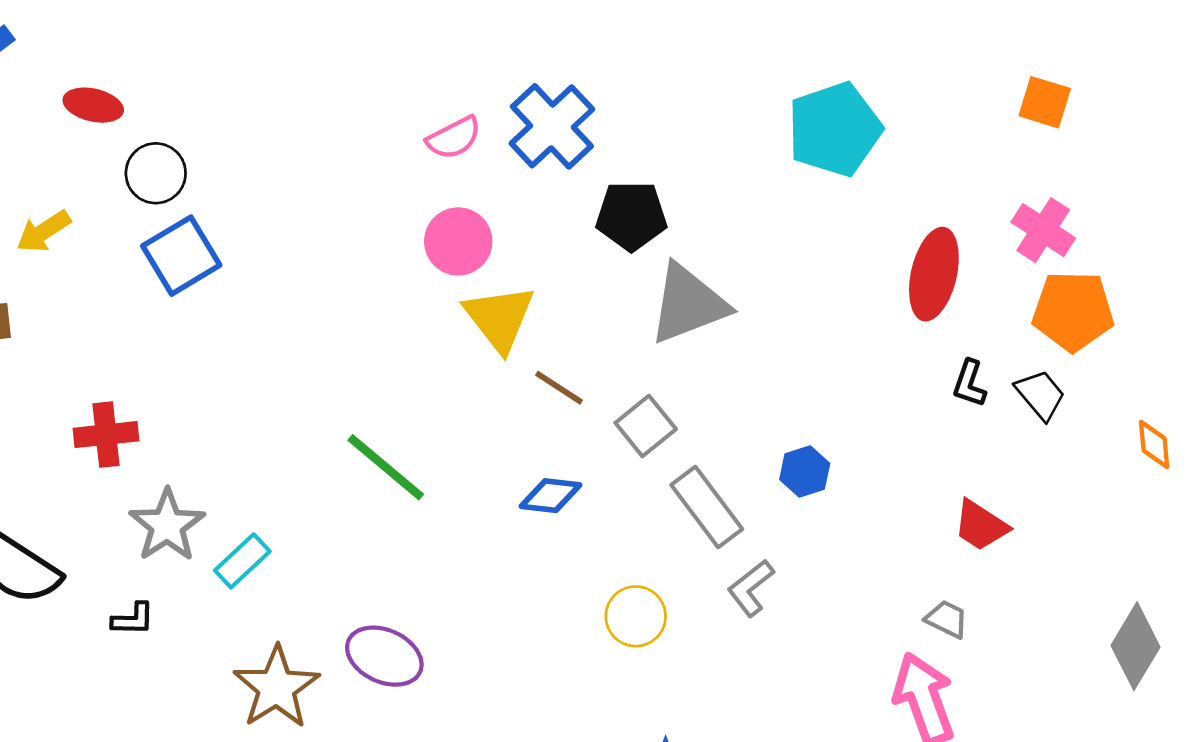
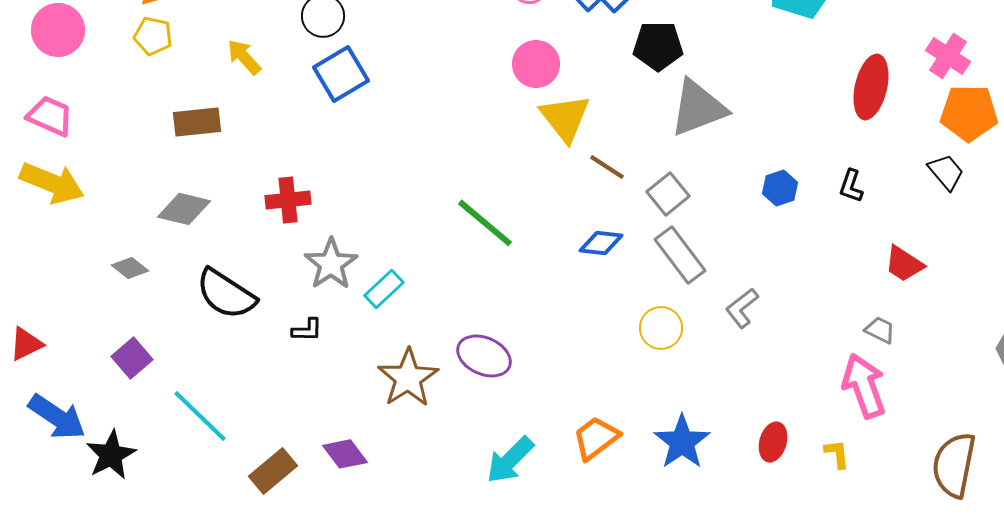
yellow arrow: (44, 231) -> (244, 57), turned 81
black L-shape: (969, 383) -> (851, 186), moved
blue hexagon: (805, 471) -> (780, 188), moved
gray rectangle: (707, 507) -> (680, 255), moved

